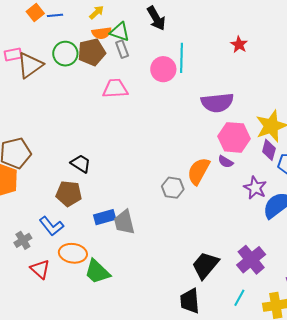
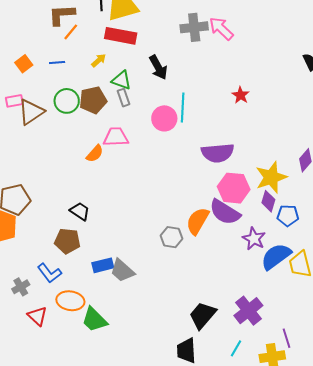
orange square: (35, 12) -> (24, 64), moved
orange semicircle: (102, 33) -> (95, 154), moved, turned -42
purple semicircle: (226, 162) -> (225, 212), size x2.0
gray trapezoid: (124, 222) -> (122, 271), turned -36

